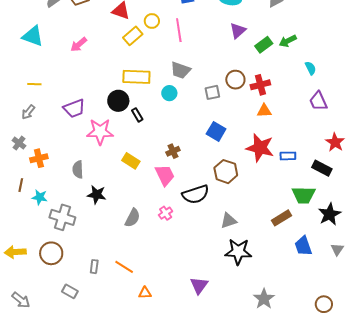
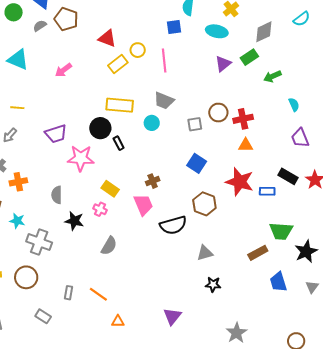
green rectangle: (264, 45) -> (249, 57), moved
black rectangle: (322, 168) -> (288, 176), moved
pink cross: (166, 213) -> (100, 209), moved, turned -32
black star: (238, 252) -> (213, 284), size x0.6

